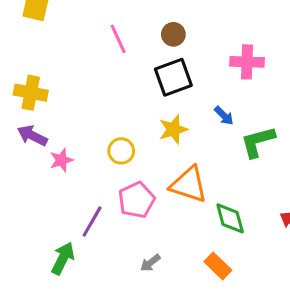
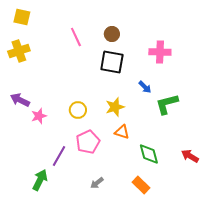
black square: (173, 77) -> (112, 62), turned 30
yellow cross: (31, 93) -> (19, 51), moved, turned -30
yellow star: (173, 129) -> (115, 107), moved
orange triangle: (189, 185) -> (122, 132), size x0.6

